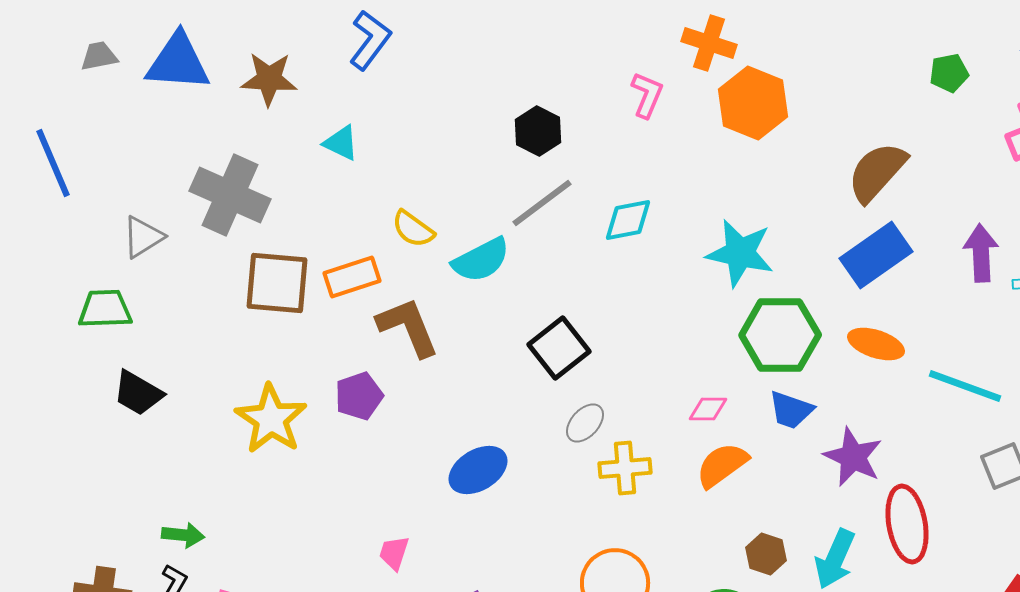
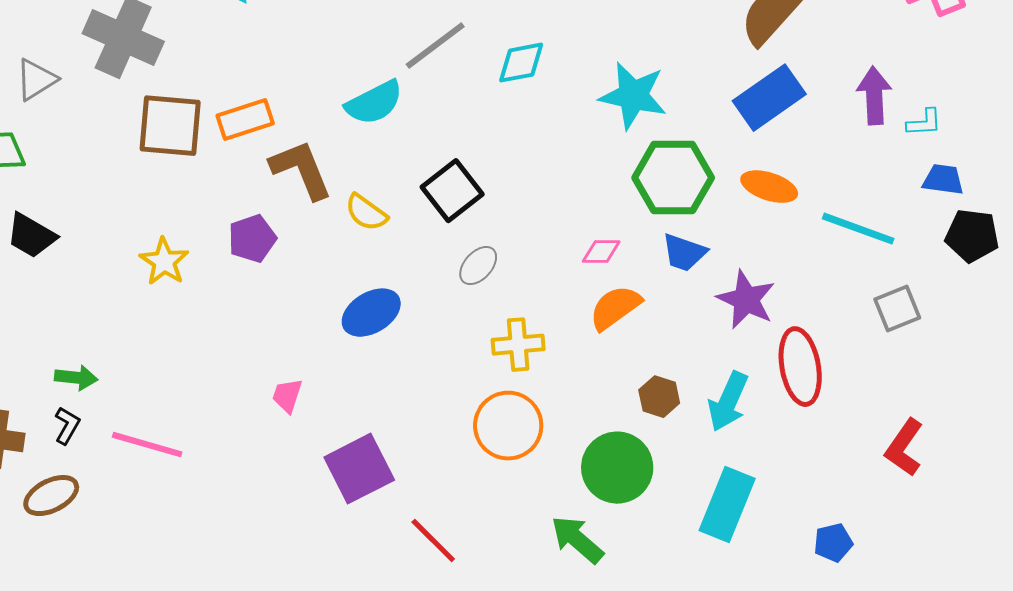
yellow semicircle: (413, 229) -> (366, 213), moved
yellow star: (271, 419) -> (164, 262), size x0.7
yellow cross: (625, 468) -> (518, 345), moved

